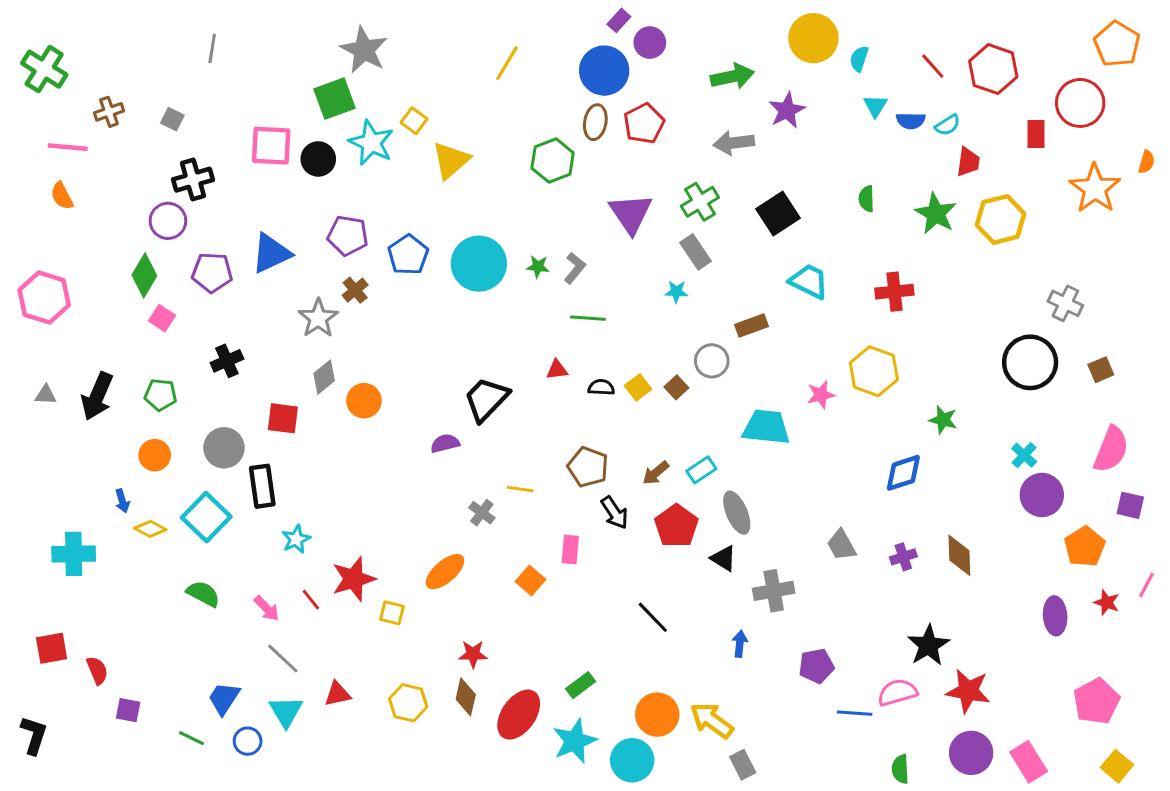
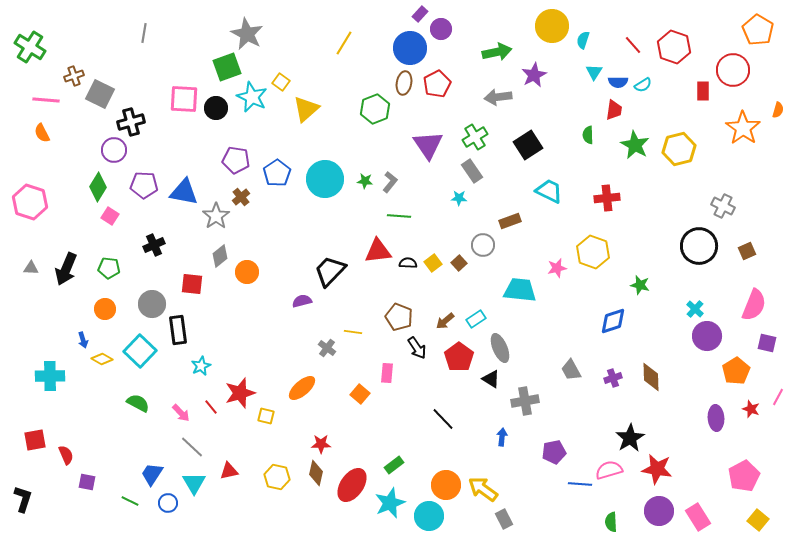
gray square: (172, 119) -> (100, 94), moved, size x1.8
red trapezoid: (968, 162) -> (614, 110), moved
blue triangle: (271, 253) -> (184, 192), moved, turned 36
red triangle: (557, 370) -> (378, 251), size x1.8

